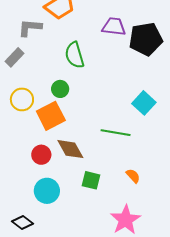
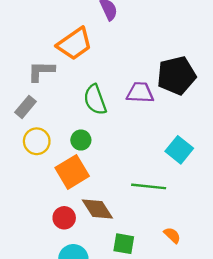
purple trapezoid: (114, 27) -> (140, 93), moved
yellow circle: (22, 99) -> (37, 141), moved

